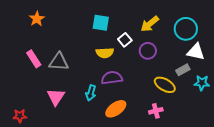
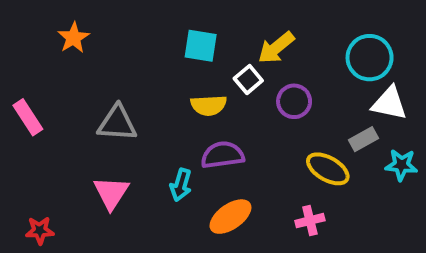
yellow arrow: (150, 24) -> (276, 48), moved
pink rectangle: (34, 59) -> (28, 117), moved

